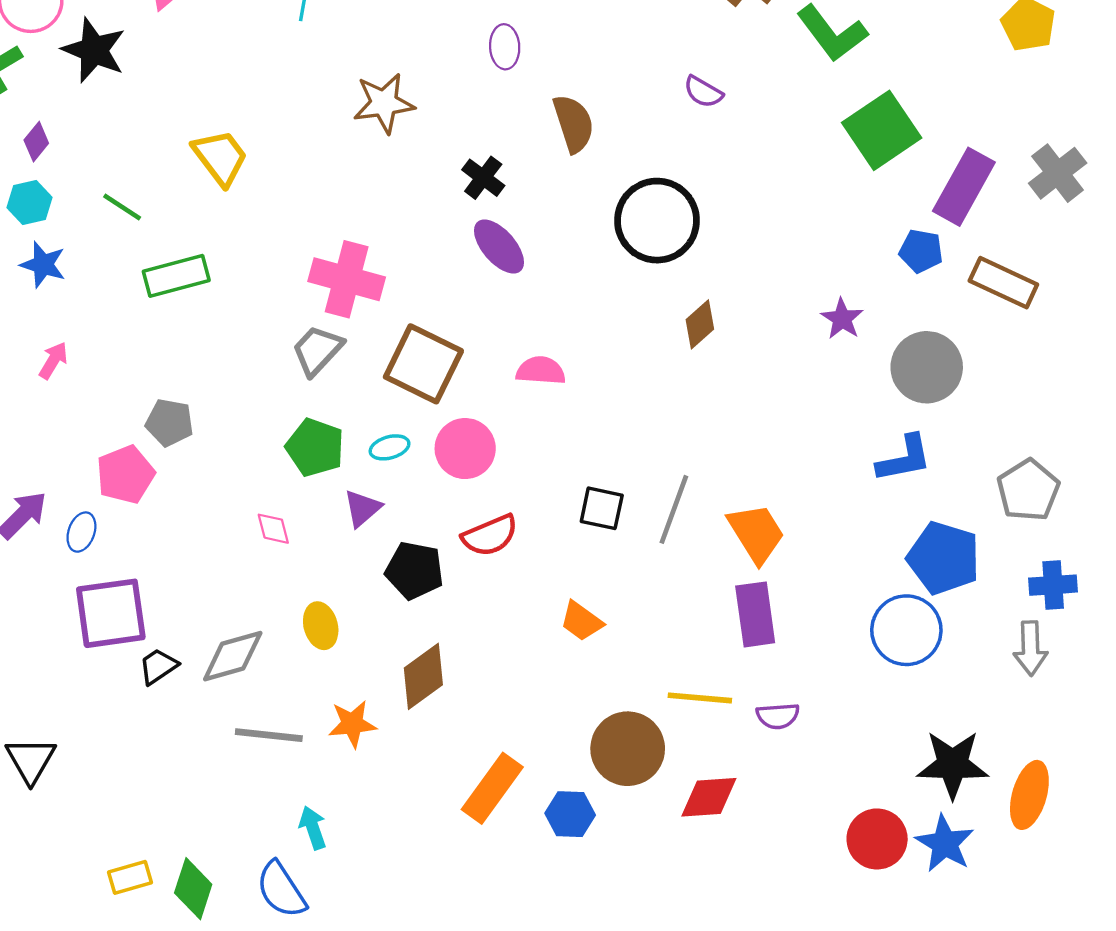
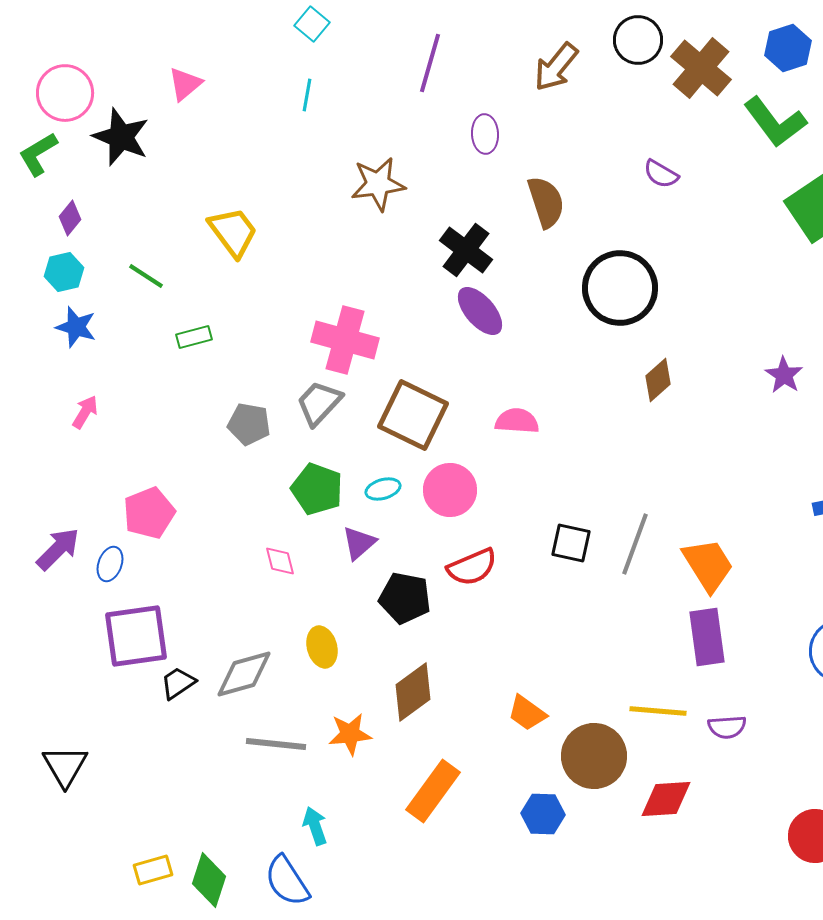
black cross: (483, 178) -> (466, 250), size x1.4
green rectangle: (176, 276) -> (194, 337), size x0.6
gray pentagon: (169, 423) -> (249, 424), moved
orange trapezoid: (581, 621) -> (527, 713), moved
orange rectangle: (492, 788) -> (433, 791), moved

